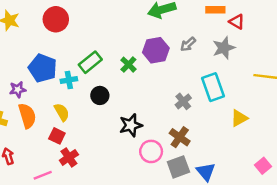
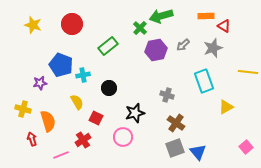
green rectangle: (90, 62) -> (108, 46), moved
green cross: (128, 65) -> (140, 28), moved
gray cross: (183, 101) -> (167, 95), moved, turned -32
orange semicircle: (27, 116) -> (48, 121), moved
red square: (57, 136) -> (96, 118), moved
pink circle: (151, 151) -> (123, 137), moved

